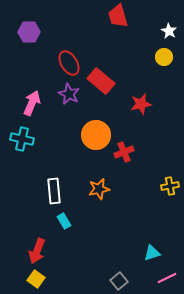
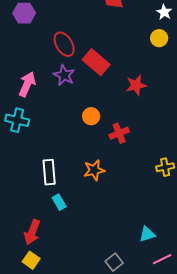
orange circle: (96, 135) -> (91, 116), size x0.6

